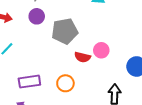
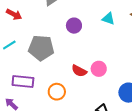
purple circle: (37, 16) -> (74, 26), moved
gray pentagon: (65, 31) -> (41, 48), moved

